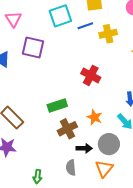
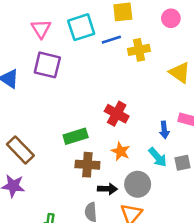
pink triangle: (13, 19) -> (41, 29), moved
red cross: (91, 75) -> (117, 114), moved
brown cross: (67, 129) -> (87, 165), turned 30

